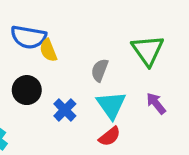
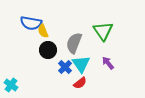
gray semicircle: (100, 70) -> (74, 43), size x1.5
black circle: (27, 90) -> (48, 50), moved
blue cross: (65, 110) -> (65, 67), moved

